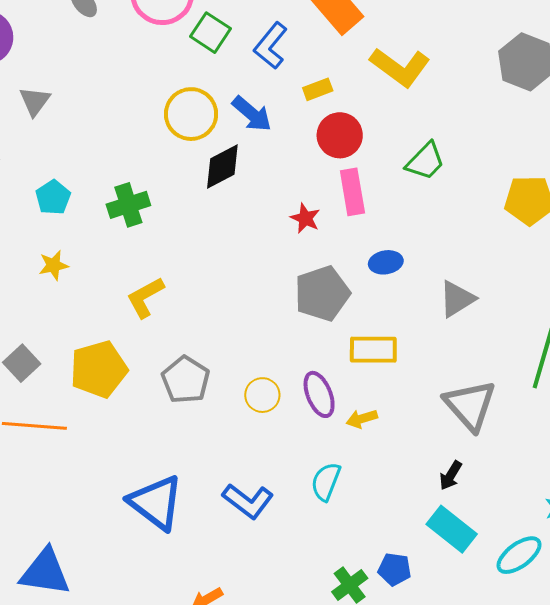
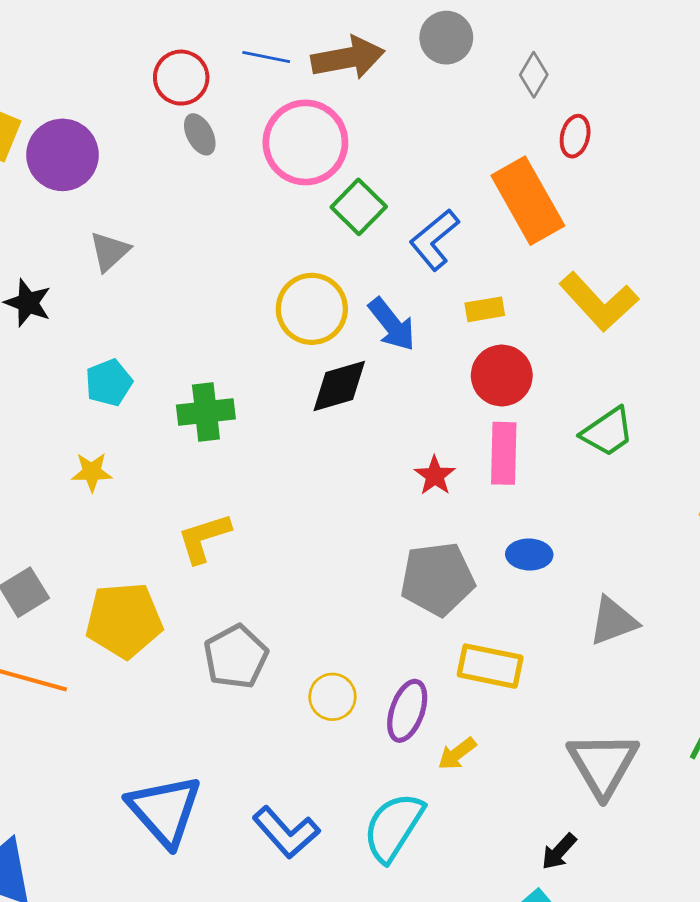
purple ellipse: (319, 394) -> (407, 711), turned 30
yellow arrow: (362, 419) -> (457, 754), turned -32
cyan semicircle: (326, 482) -> (393, 827), size x1.4

